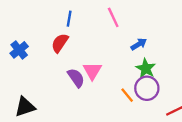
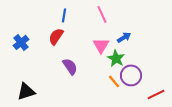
green star: (146, 68) -> (116, 58), moved
pink triangle: (92, 71) -> (101, 45), moved

